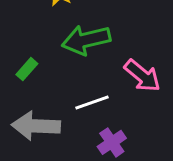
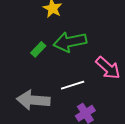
green rectangle: (27, 69) -> (38, 49), moved

